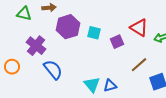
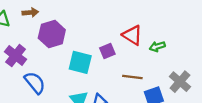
cyan square: (94, 33) -> (80, 62), moved, size x1.5
brown line: (139, 65) -> (132, 77), turned 48

